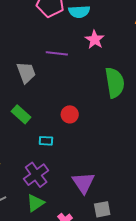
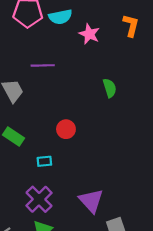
pink star: (95, 40) -> (89, 34), moved
green semicircle: (115, 83) -> (110, 88), size x0.6

